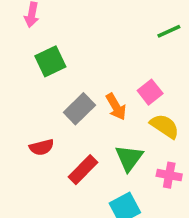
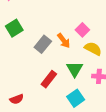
green square: (50, 61) -> (14, 28), moved
red semicircle: (42, 147) -> (17, 99), moved

